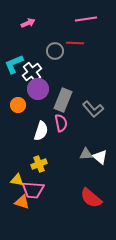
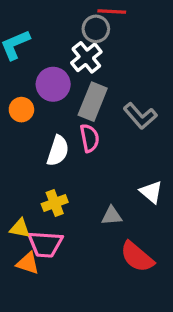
gray circle: (55, 51) -> (96, 29), moved
white cross: (32, 72) -> (86, 57), moved
gray triangle: (86, 154) -> (112, 216), moved

